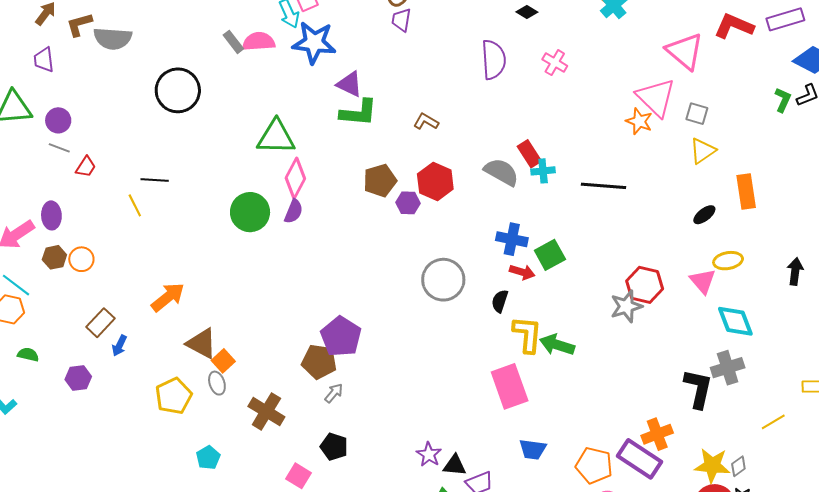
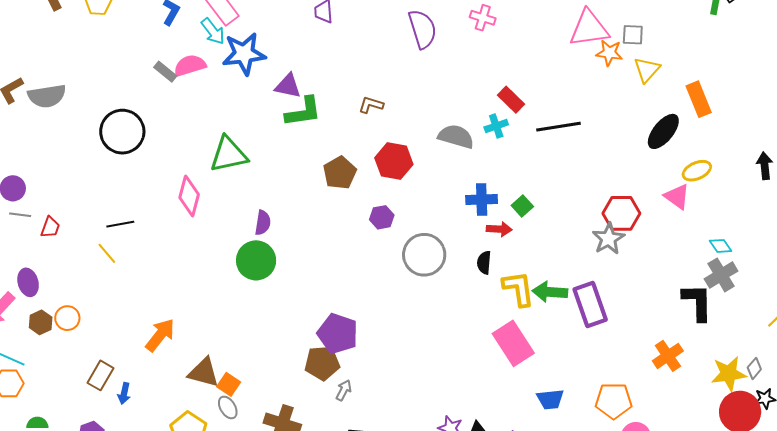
pink triangle: (656, 97) -> (589, 29), turned -39
orange star: (639, 121) -> (609, 53), moved
red rectangle: (529, 154) -> (511, 100), moved
pink diamond: (295, 178) -> (189, 196), moved
purple hexagon: (408, 203) -> (382, 217), moved
green circle: (250, 212) -> (256, 260), moved
black ellipse: (704, 215) -> (663, 131), size x1.6
green square: (550, 255) -> (522, 206), size x0.7
cyan diamond: (735, 321) -> (721, 246), moved, size x0.6
purple rectangle: (639, 459) -> (590, 304), moved, turned 51

